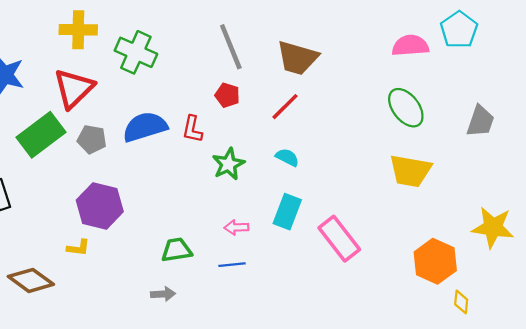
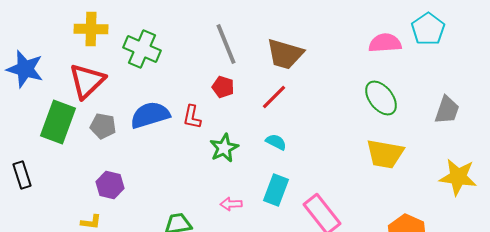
green rectangle: (41, 135) -> (58, 122), turned -33
purple hexagon: (100, 206) -> (110, 185), size x0.7
yellow star: (493, 227) -> (458, 177), moved

